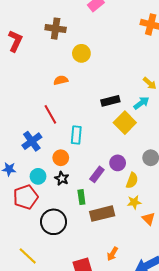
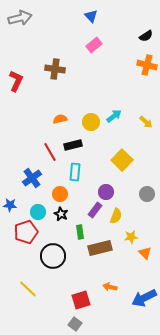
yellow circle: (81, 53) -> (91, 122), moved
black rectangle: (110, 101) -> (73, 145), moved
cyan arrow: (141, 103) -> (114, 116), moved
purple circle: (118, 163) -> (106, 192), moved
yellow semicircle: (132, 180) -> (116, 216), moved
orange arrow: (112, 254) -> (110, 287), turned 72

